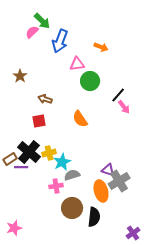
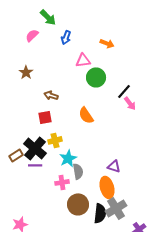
pink semicircle: (32, 32) -> (32, 35), moved
blue arrow: (60, 41) -> (66, 37), size x0.6
yellow cross: (49, 153) -> (55, 140), moved
purple line: (21, 167) -> (35, 165), moved
gray semicircle: (72, 175) -> (78, 171), turned 98
gray cross: (119, 181) -> (116, 208), moved

